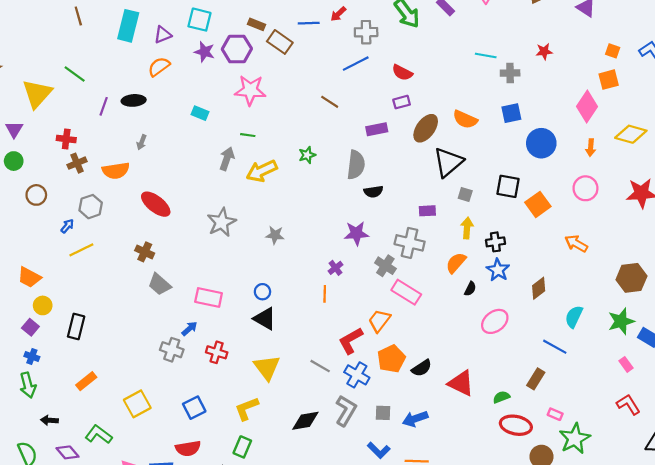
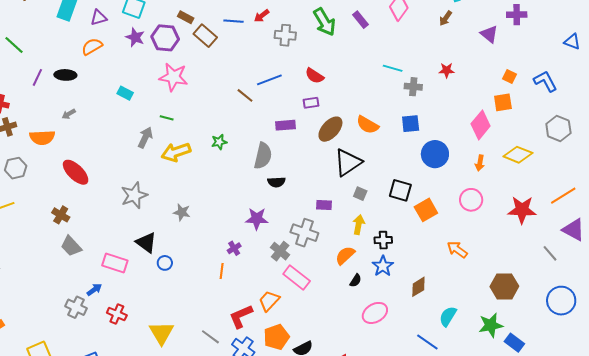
blue line: (356, 64) -> (269, 80), moved
gray arrow: (142, 142) -> (69, 114), turned 32
black triangle: (265, 319) -> (146, 243), moved

